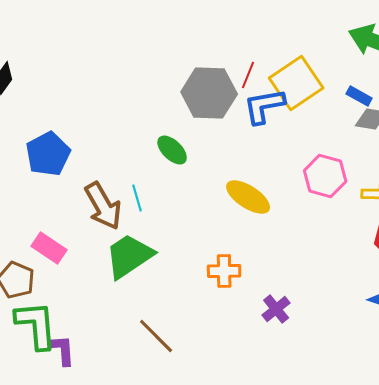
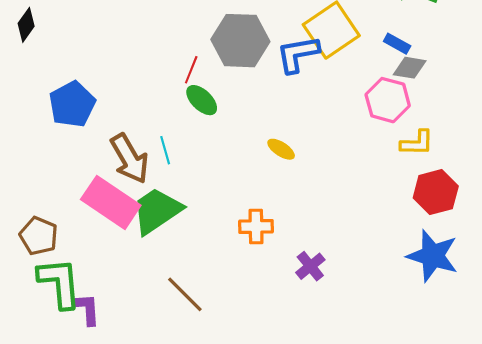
red line: (248, 75) -> (191, 70), moved
pink hexagon: (325, 176) -> (388, 100), moved
yellow ellipse: (248, 197) -> (281, 149), size x0.6
pink rectangle: (49, 248) -> (111, 202), moved, size x1.6

